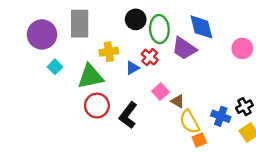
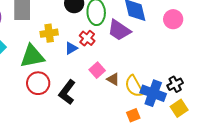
pink circle: (242, 48) -> (173, 19), moved
blue cross: (221, 116) -> (153, 93), size x1.4
yellow semicircle: (190, 122) -> (134, 86), moved

